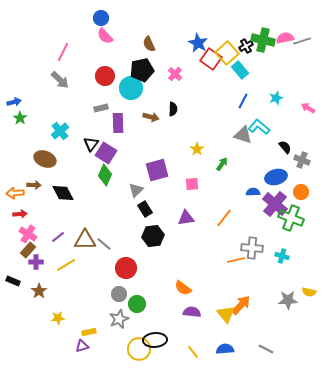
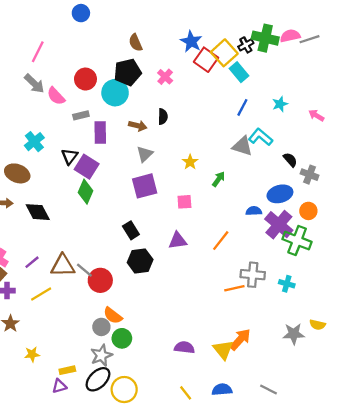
pink semicircle: (105, 36) -> (56, 96), moved
gray triangle: (136, 190) -> (145, 154), moved
red circle: (126, 268) -> (100, 280), moved
orange semicircle: (183, 288) -> (113, 316), moved
black ellipse: (155, 340) -> (98, 379), moved, turned -40

